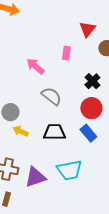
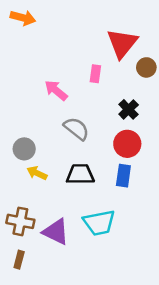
red triangle: (87, 29) -> (122, 43), size x1.5
blue rectangle: (88, 133) -> (123, 176), turned 48
purple triangle: (35, 177) -> (56, 232), turned 45

